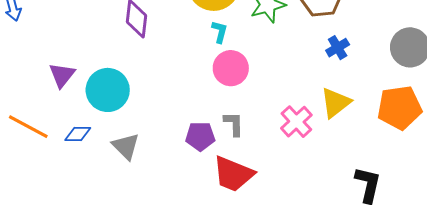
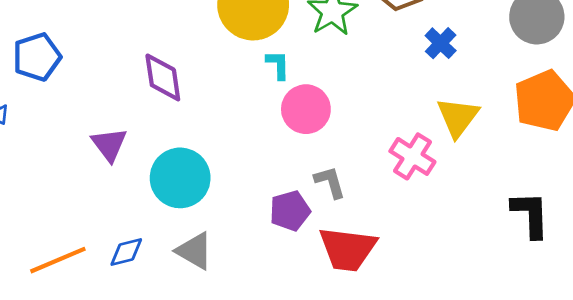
purple triangle: (62, 75) -> (109, 144), moved
cyan circle: (108, 90) -> (180, 178), moved
orange line: (28, 127) -> (58, 260), turned -36

